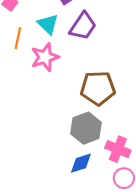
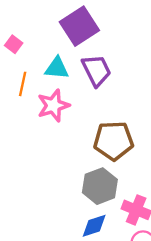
cyan triangle: (48, 24) -> (57, 68), turned -40
purple trapezoid: (83, 26) -> (96, 70), turned -60

